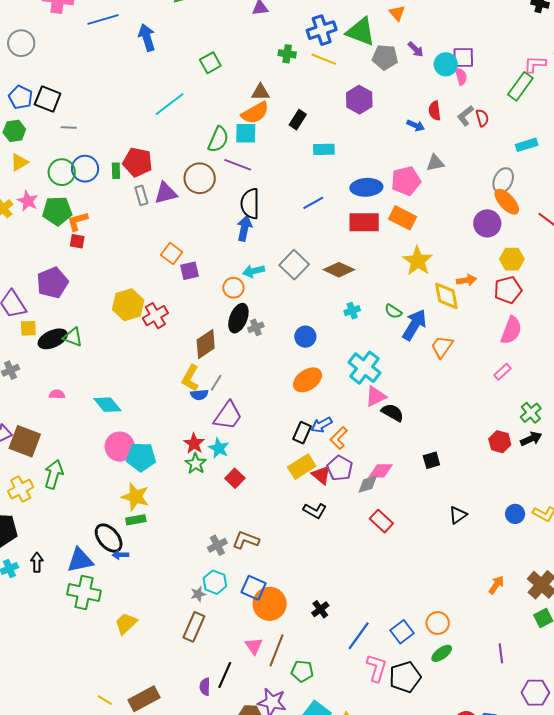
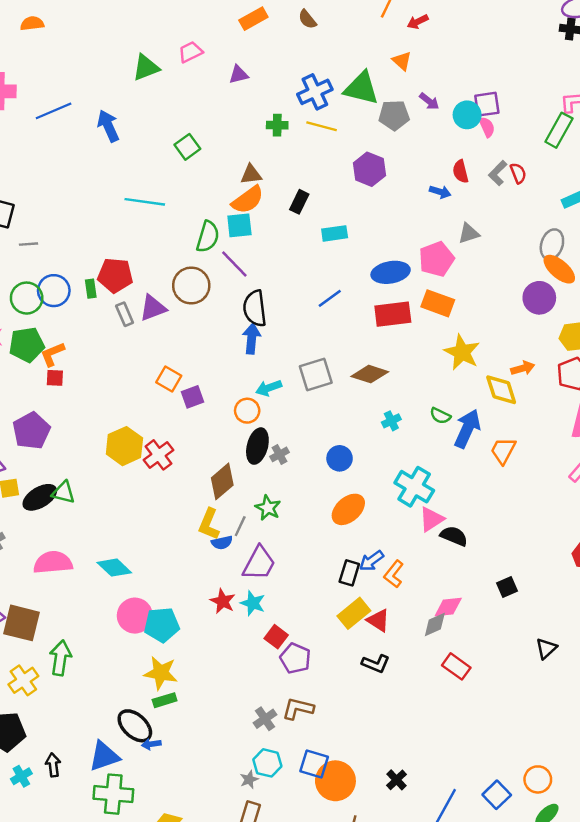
cyan line: (169, 104) -> (145, 202), turned 52
purple line: (238, 165) -> (234, 264), turned 32
gray square: (294, 265) -> (316, 375), turned 36
pink semicircle: (57, 394) -> (53, 563), size x2.0
green star: (196, 464) -> (268, 508), moved
purple pentagon: (340, 468) -> (295, 658), moved

